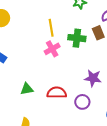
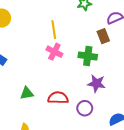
green cross: (77, 38) -> (88, 56), moved
pink cross: (52, 49) -> (54, 52), turned -35

